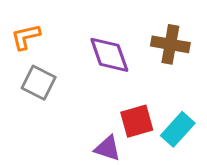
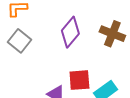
purple diamond: (109, 55) -> (70, 32), turned 48

